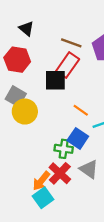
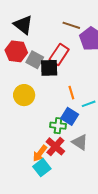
black triangle: (26, 29) -> (23, 25), size x1.5
brown line: (71, 43) -> (71, 25), moved
gray square: (16, 96) -> (35, 60), moved
orange line: (81, 110) -> (71, 93), turned 40

